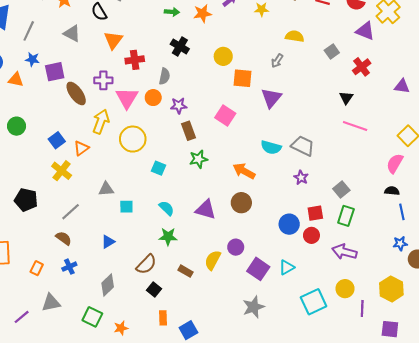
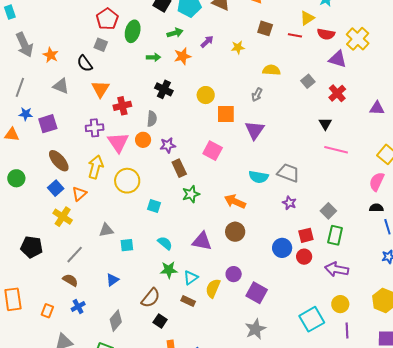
brown ellipse: (76, 93) -> (59, 161), moved
cyan triangle: (287, 267) -> (191, 278), moved
purple line: (362, 308) -> (347, 331), moved

